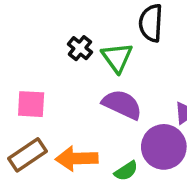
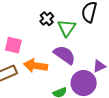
orange arrow: (77, 159) -> (36, 66), moved

